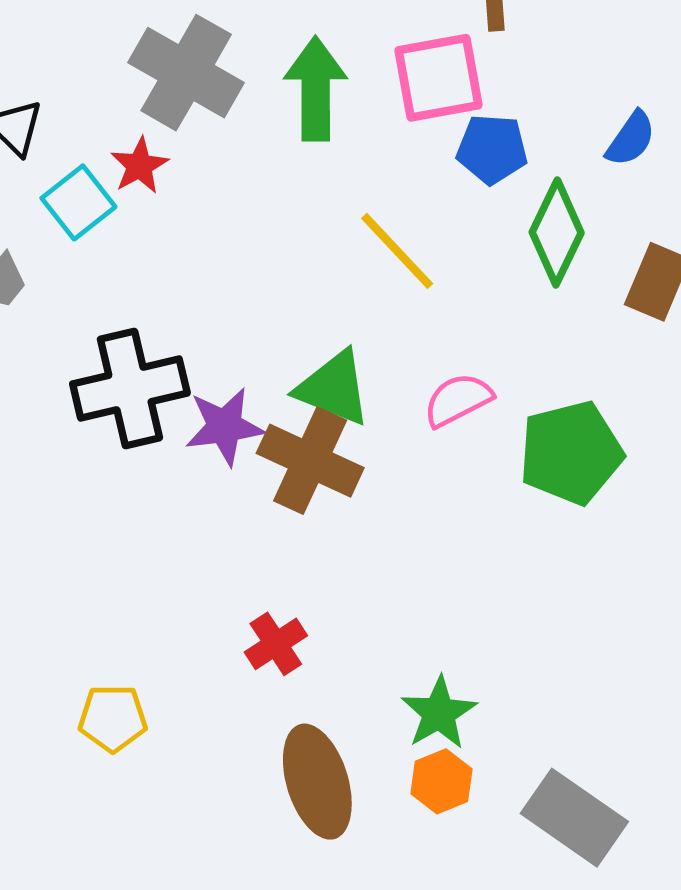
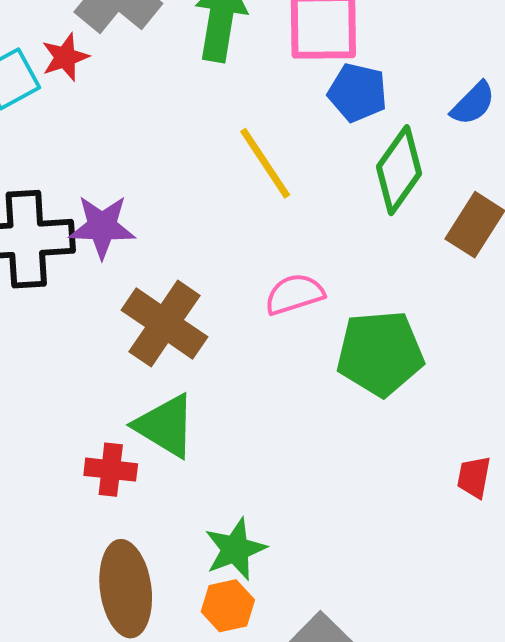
green triangle: (334, 388) -> (165, 426), moved
purple star: (224, 426) -> (102, 227), moved
red cross: (276, 644) -> (111, 470), turned 30

